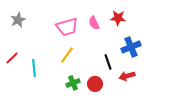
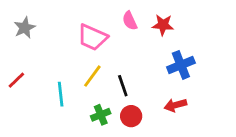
pink semicircle: (94, 23) -> (130, 21), moved
pink trapezoid: (67, 27) -> (92, 37), turned 40
black line: (108, 62) -> (123, 86), moved
cyan line: (34, 68) -> (61, 94), moved

